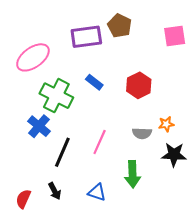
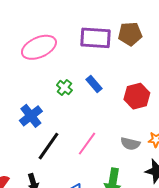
brown pentagon: (120, 26) -> (130, 34), turned 30
green cross: (56, 96) -> (64, 88), moved, size x0.5

